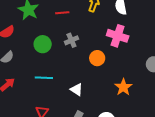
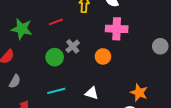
green circle: (43, 44) -> (55, 57), moved
orange star: (123, 87) -> (139, 93), moved

